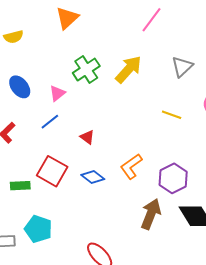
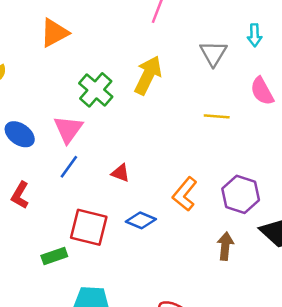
orange triangle: (67, 18) -> (54, 33), turned 30
pink triangle: (57, 93) -> (68, 129), size x1.4
brown arrow: (151, 214) -> (225, 246), size x0.7

